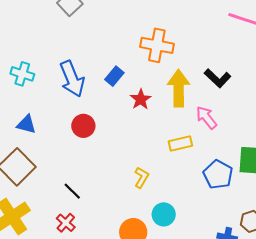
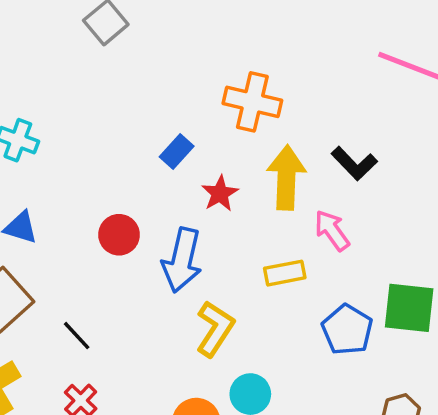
blue arrow: (72, 79) -> (182, 260), moved, turned 33
yellow L-shape: (142, 178) -> (215, 329), size x1.5
black line: (72, 191) -> (77, 336), moved

